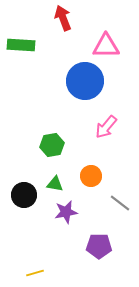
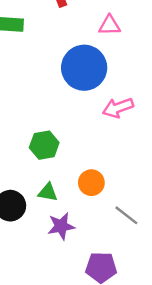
pink triangle: (106, 46) -> (110, 25), size x0.7
pink arrow: (106, 127) -> (118, 108), moved, turned 30

